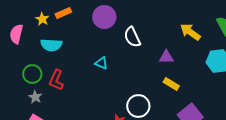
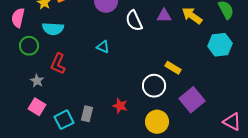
purple triangle: (166, 57) -> (164, 16), moved
green circle: (32, 74) -> (29, 46), moved
white circle: (138, 106) -> (154, 86), moved

